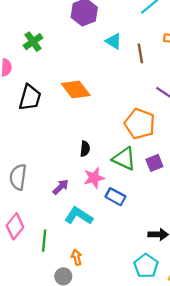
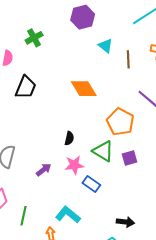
orange diamond: (76, 90) -> (84, 89), moved
cyan L-shape: (79, 216) -> (68, 215), moved

